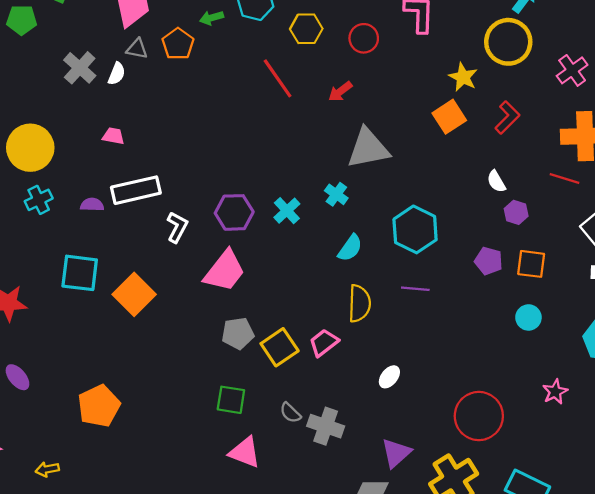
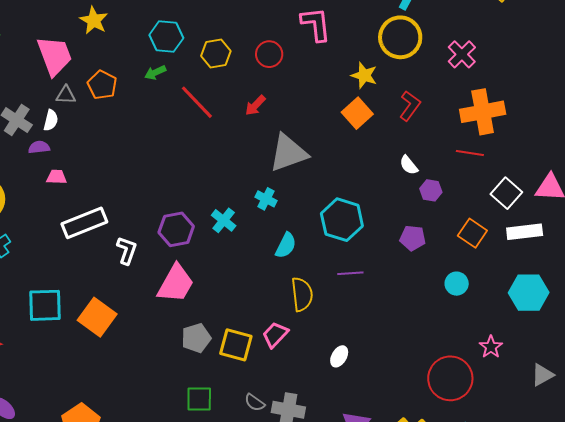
green arrow: (212, 18) -> (155, 73), moved
purple semicircle: (92, 205) -> (39, 147), moved
orange square: (531, 264) -> (472, 233), moved, turned 36
yellow square: (280, 347) -> (236, 345), turned -32
red circle: (479, 416) -> (450, 378), moved

